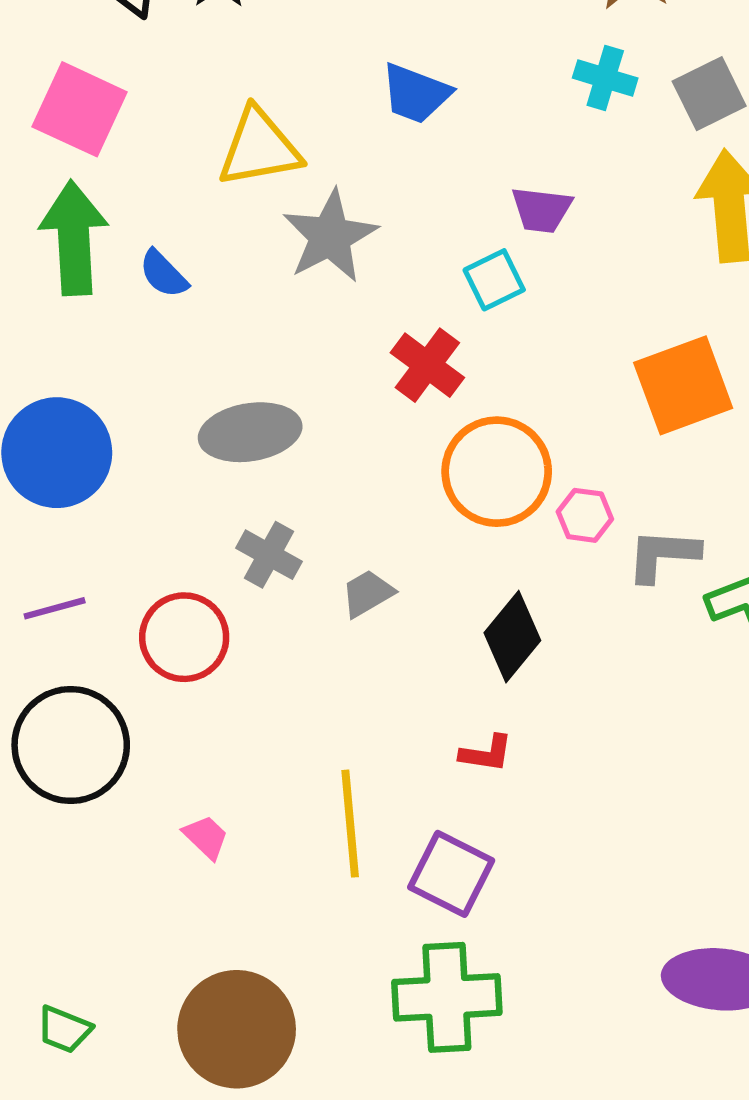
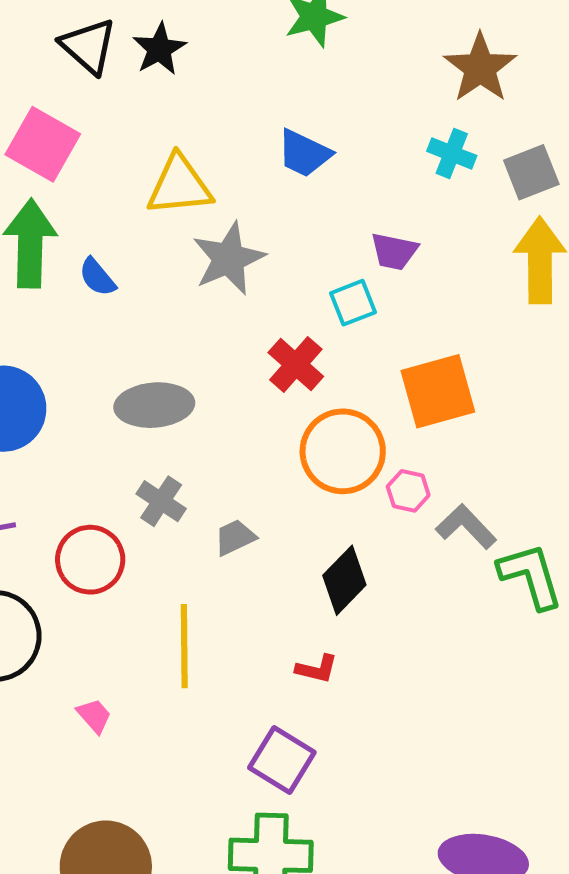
orange square: (683, 385) -> (438, 391), moved
gray L-shape: (663, 555) -> (466, 527), turned 38
yellow line: (350, 824) -> (184, 646), moved

